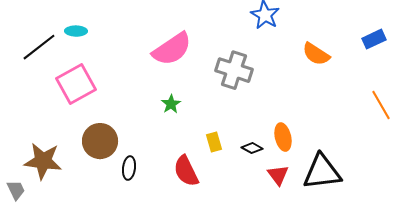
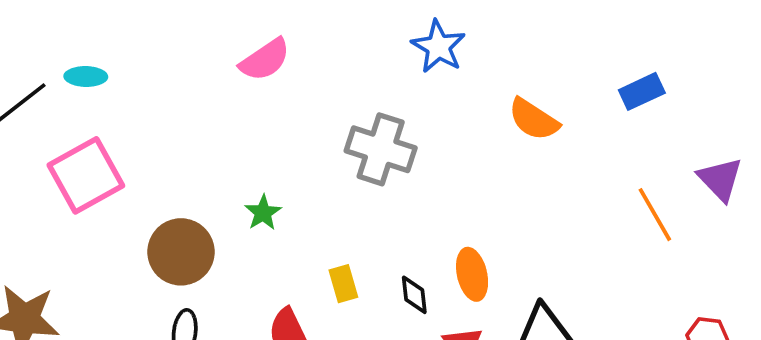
pink semicircle: (172, 49) -> (265, 60), moved, size x0.7
brown circle: (100, 141) -> (181, 252), moved
black diamond: (252, 148) -> (414, 295), turned 55

